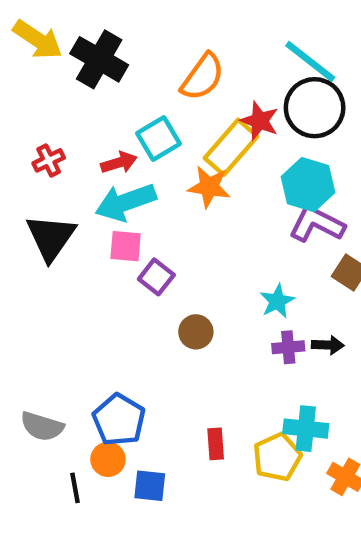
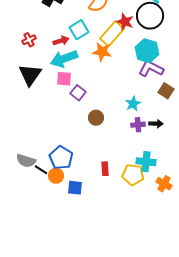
yellow pentagon: (277, 457) -> (133, 175), turned 30
black line: (75, 488) -> (41, 170), moved, turned -48

